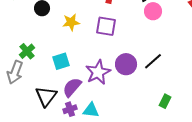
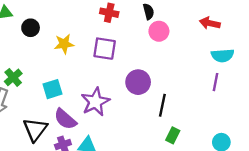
black line: (153, 61) -> (162, 105), moved, turned -36
purple circle: (126, 64) -> (138, 82), moved
purple semicircle: (72, 87) -> (65, 119), turned -90

